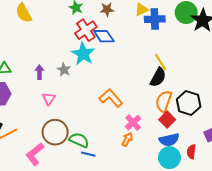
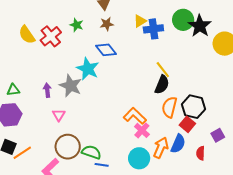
red cross: (86, 30) -> (51, 36), moved
gray star: (64, 70) -> (71, 86), size x1.6
orange L-shape: (111, 98) -> (135, 116), moved
red square: (167, 120) -> (187, 124), moved
orange arrow: (127, 139) -> (161, 148), moved, size x1.5
blue semicircle: (169, 140) -> (178, 144), turned -48
cyan circle: (169, 158) -> (139, 158), moved

